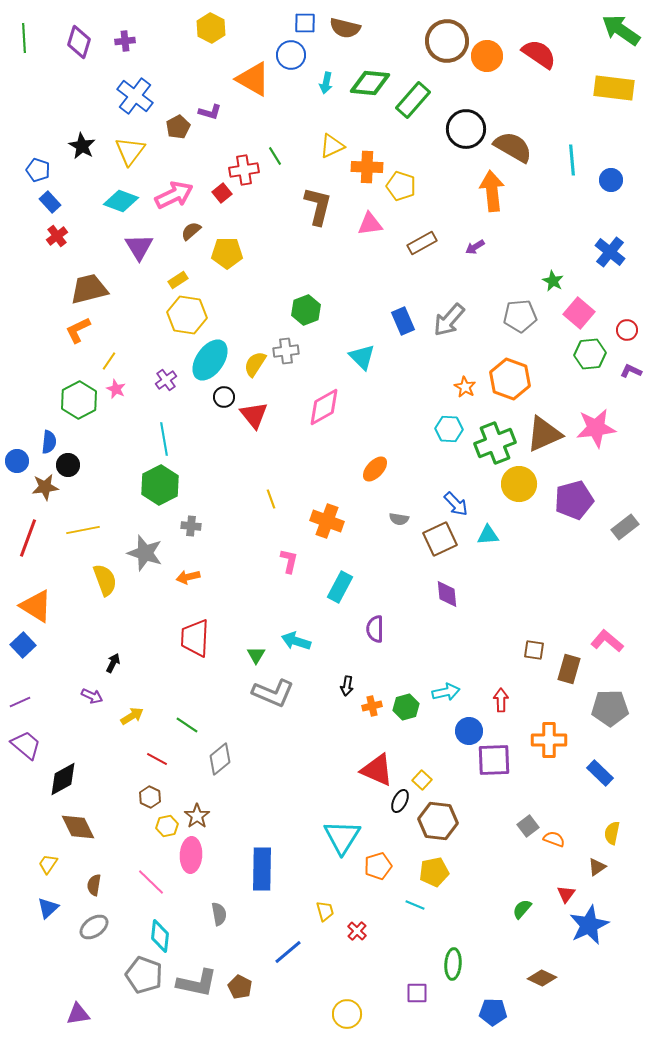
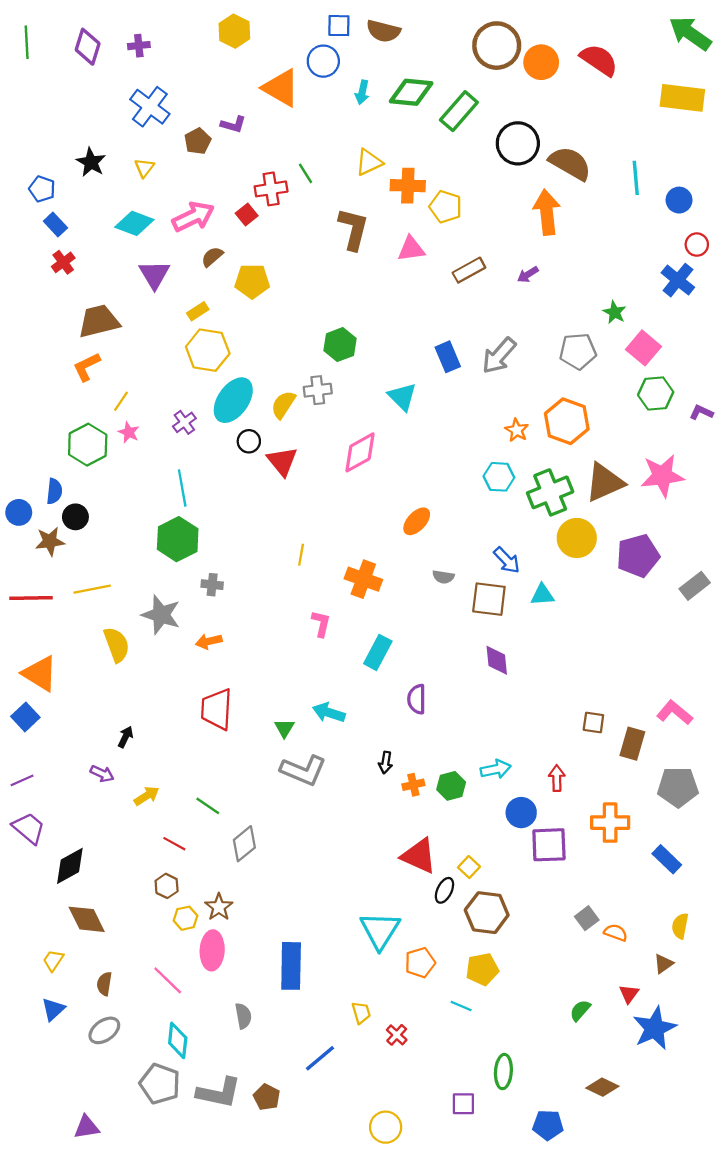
yellow triangle: (130, 151) -> (144, 168), size x0.6
red circle: (627, 330) -> (697, 245), moved
yellow line: (271, 499) -> (301, 555), turned 30
red line: (28, 538) -> (31, 598), turned 69
brown square: (440, 539) -> (489, 599), turned 32

